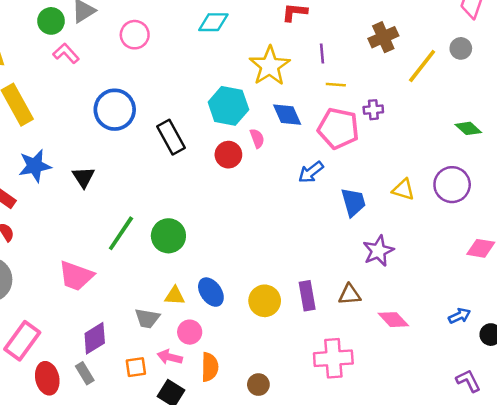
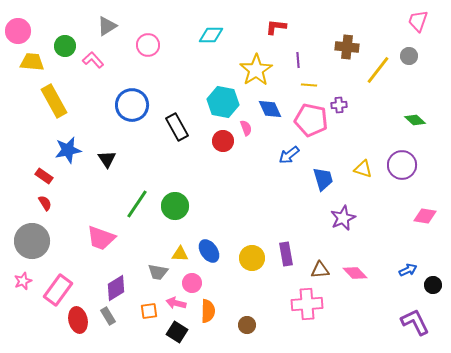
green circle: (51, 21) -> (65, 46), moved
brown cross: (383, 37) -> (347, 47), turned 30
brown triangle: (350, 295) -> (320, 270), moved
purple L-shape: (468, 381) -> (415, 322), size x1.4

